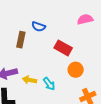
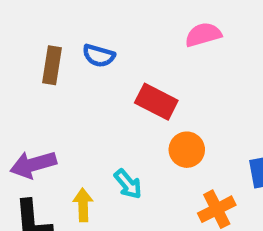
brown rectangle: (21, 40) -> (52, 65), moved
yellow arrow: (29, 80) -> (83, 205), moved, turned 80

